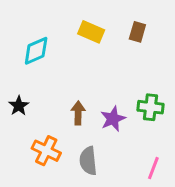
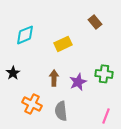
yellow rectangle: (91, 32) -> (63, 44), moved, turned -48
brown rectangle: (137, 32) -> (95, 22), turned -56

